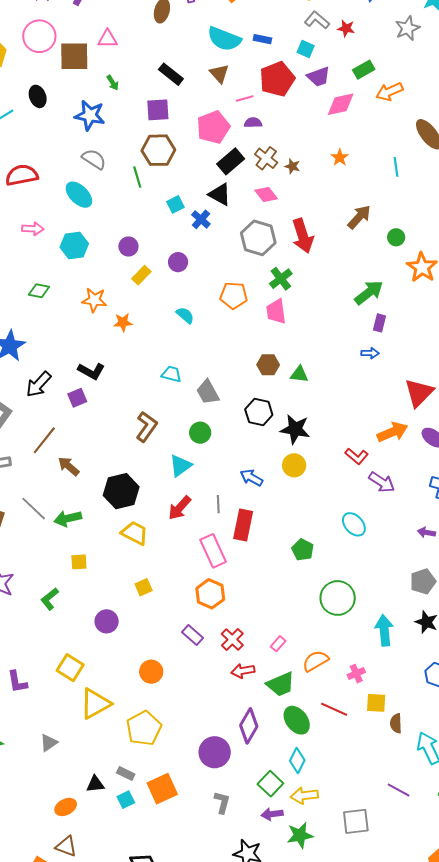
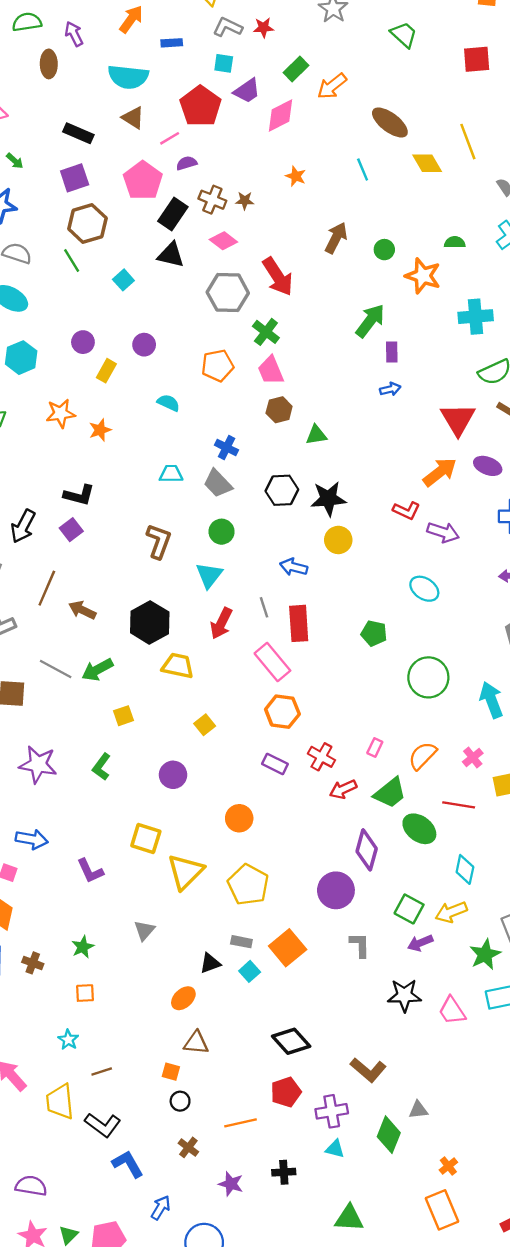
blue rectangle: (262, 39) -> (172, 43), moved
blue cross: (201, 219) -> (227, 448), moved
brown hexagon: (268, 365) -> (279, 410), moved
cyan diamond: (297, 761) -> (465, 869), moved
green star: (300, 835) -> (485, 954), moved

